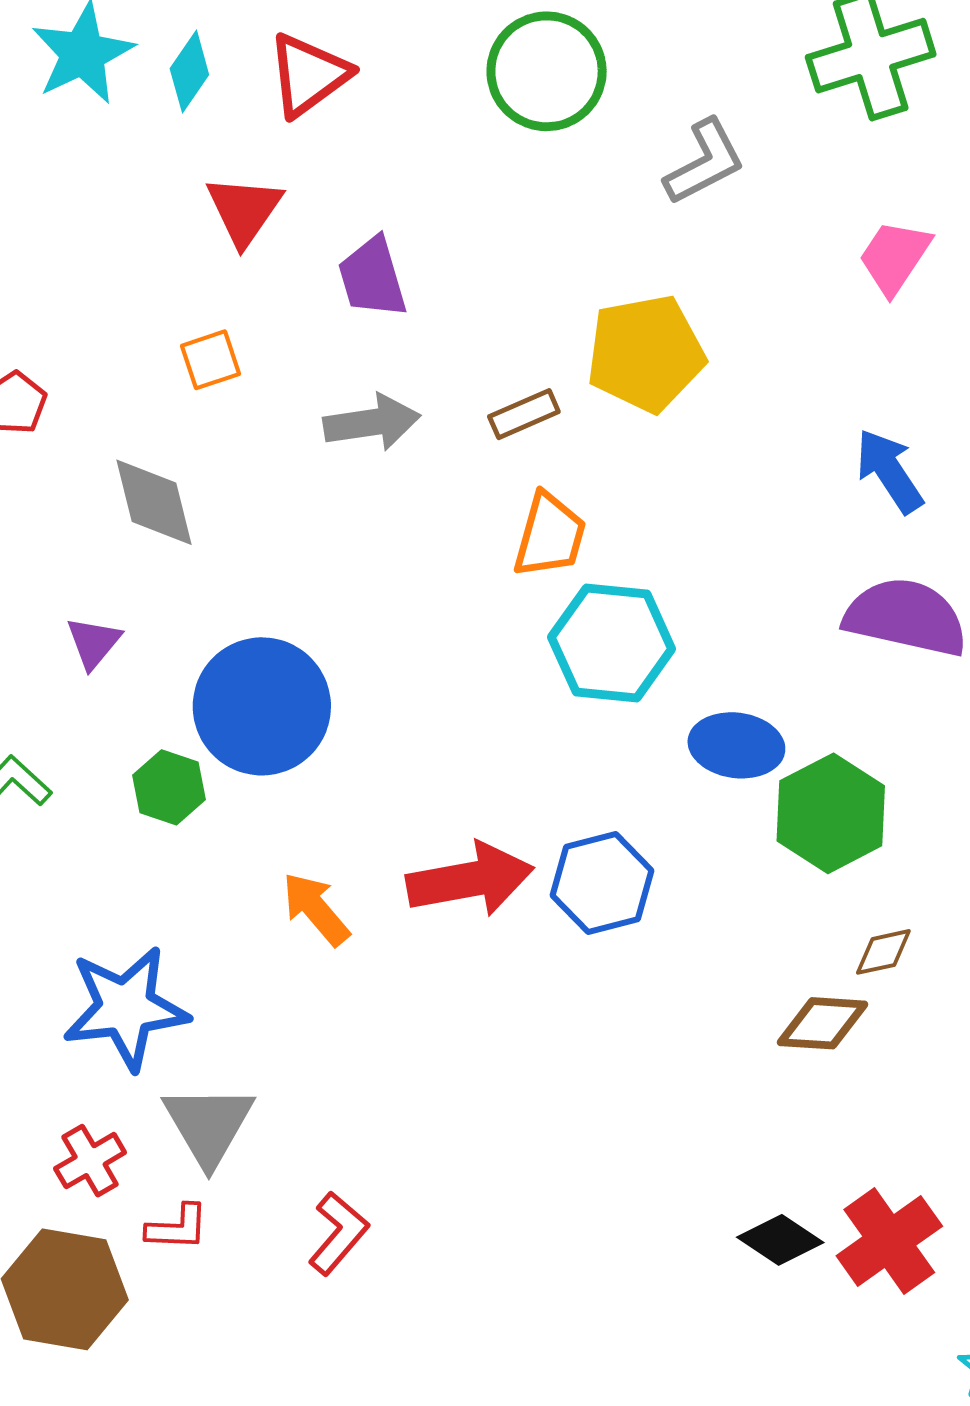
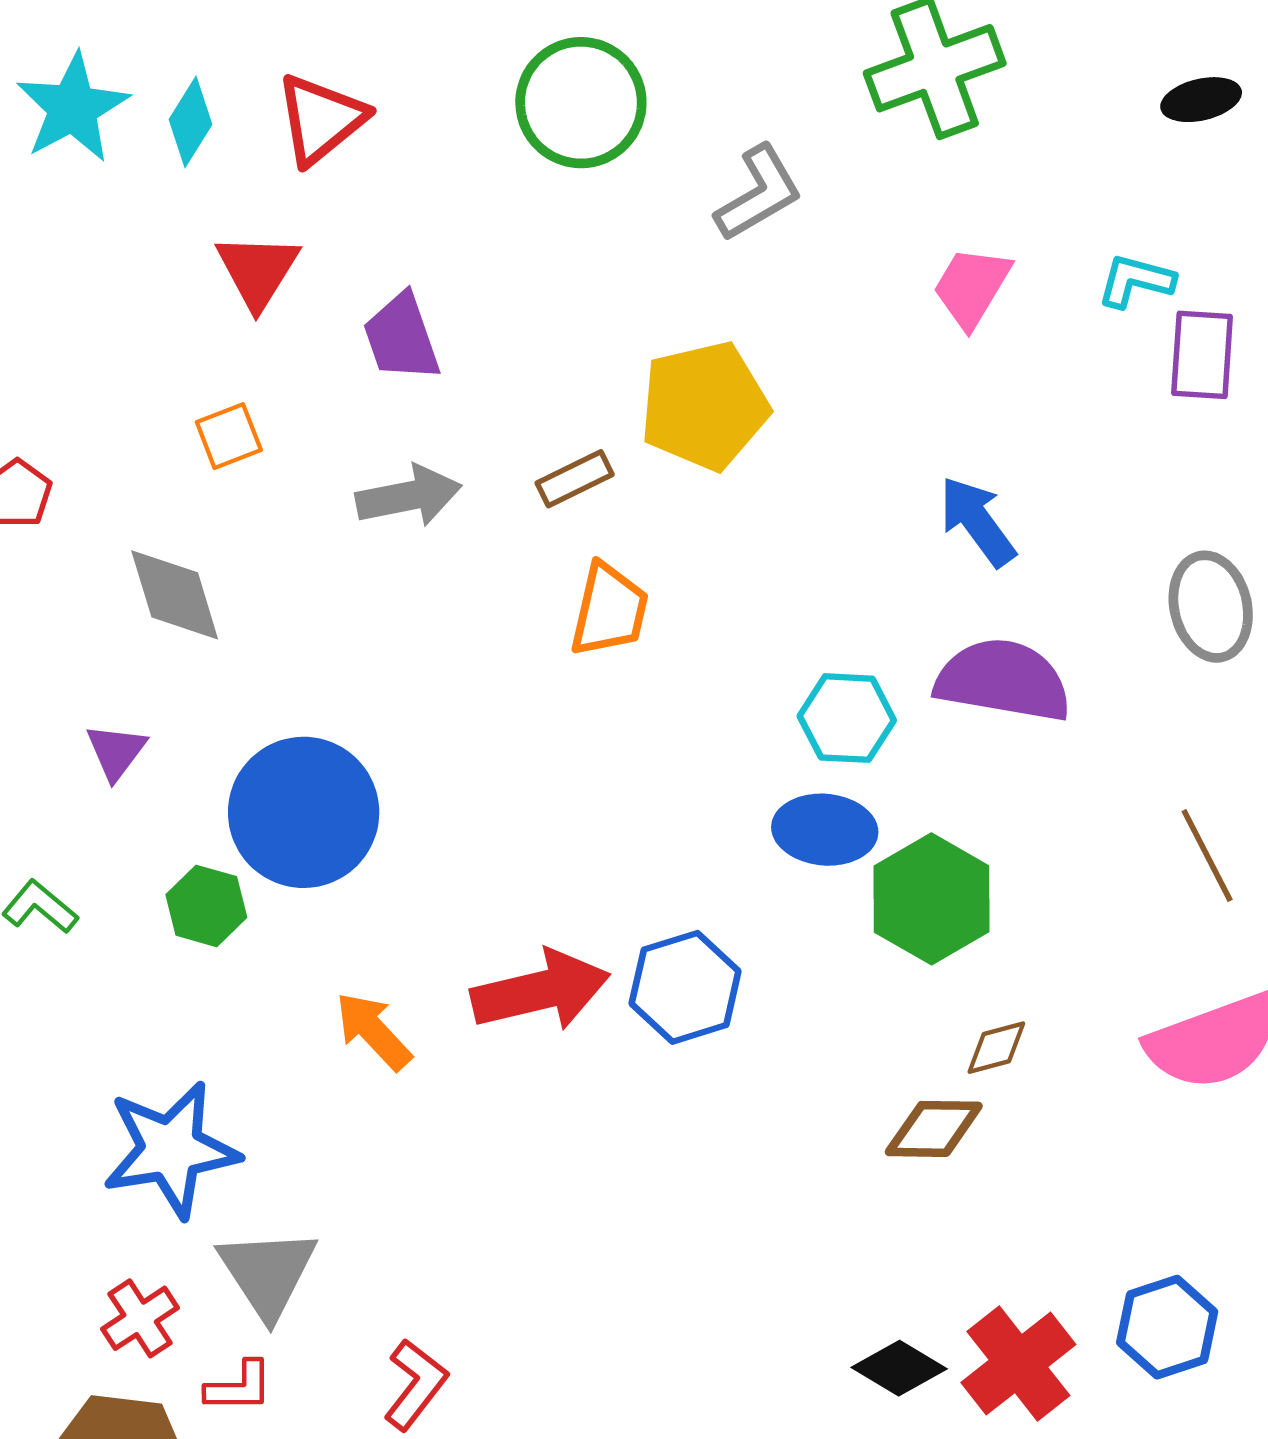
cyan hexagon: (612, 643) -> (847, 718), moved, size x0.7

